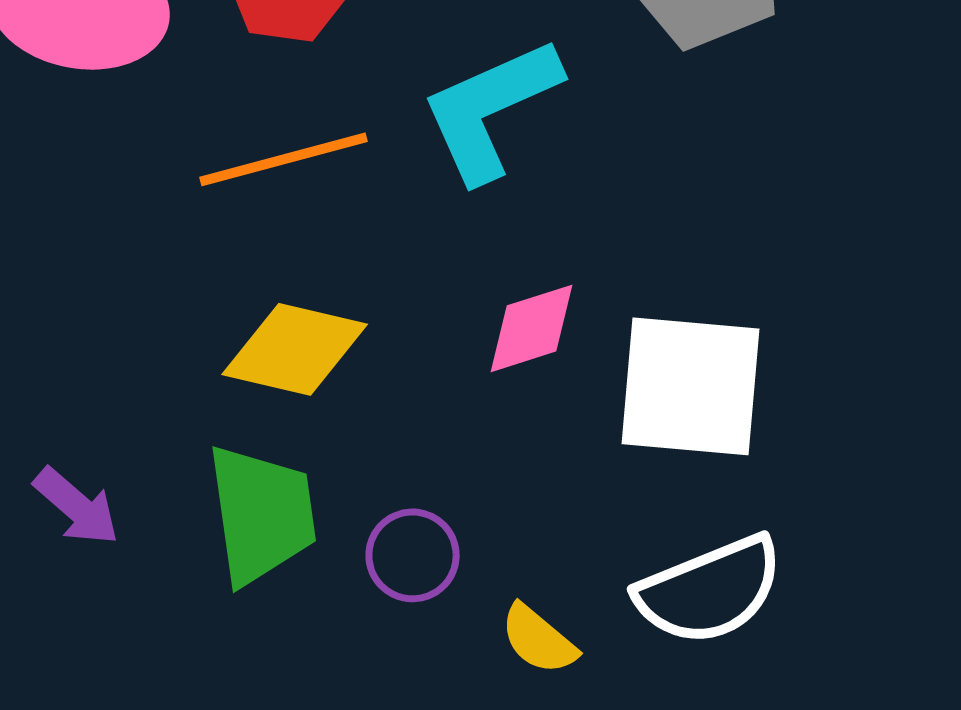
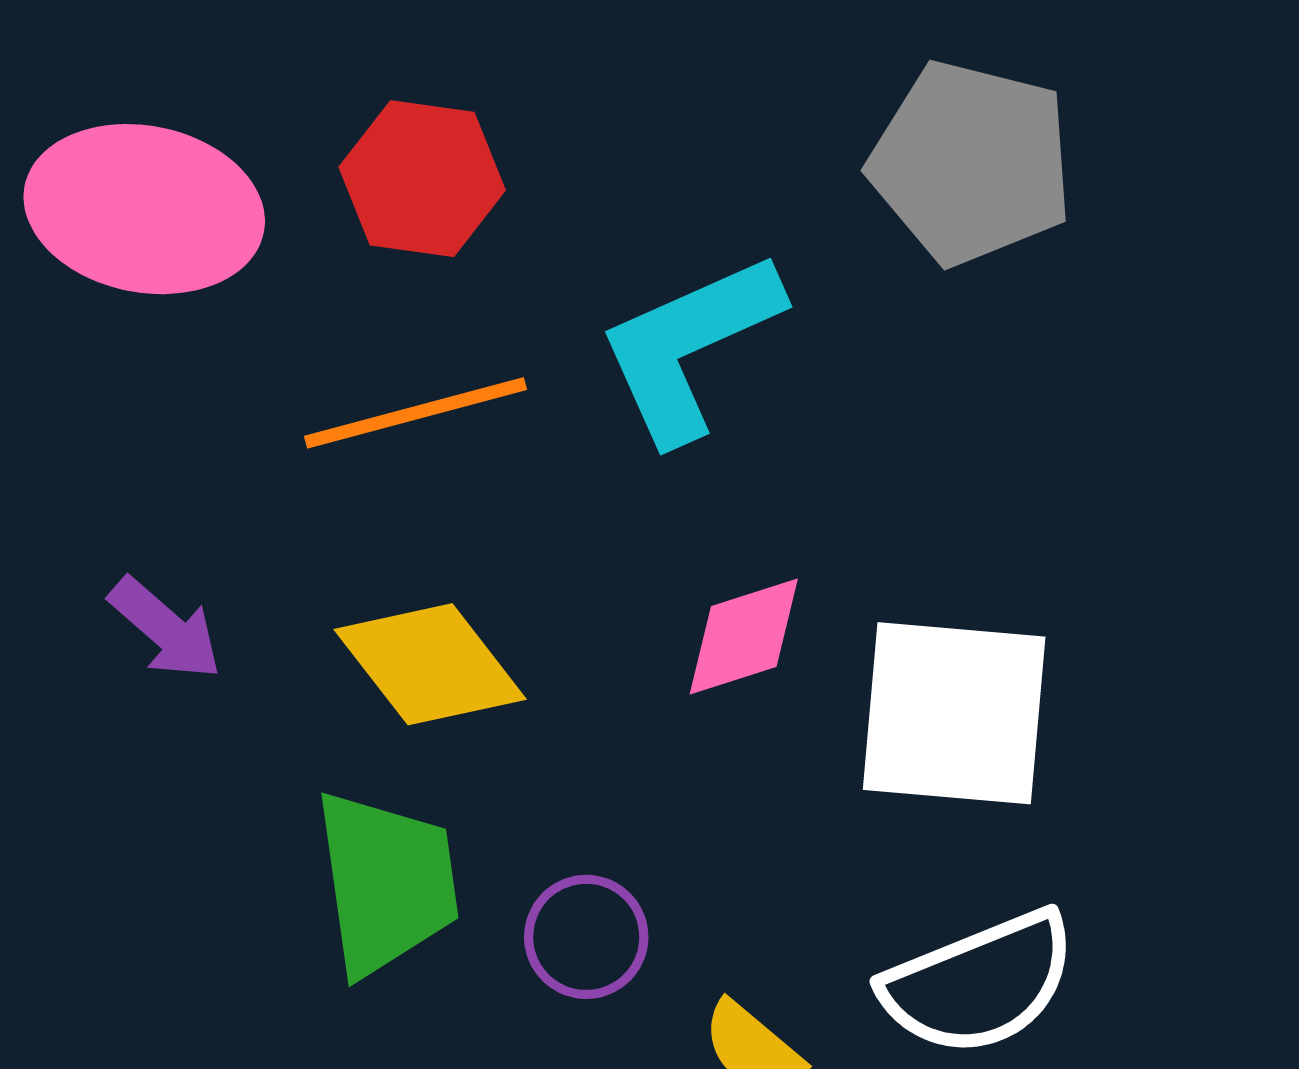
yellow diamond: (295, 349) -> (430, 664), turned 39
purple arrow: (77, 506) -> (165, 629), moved

